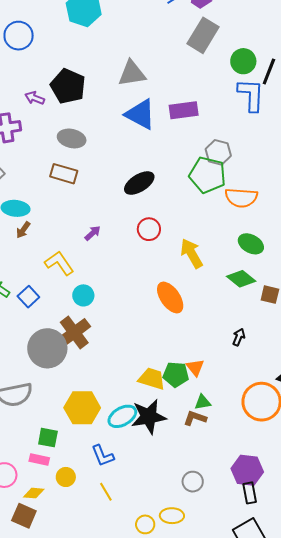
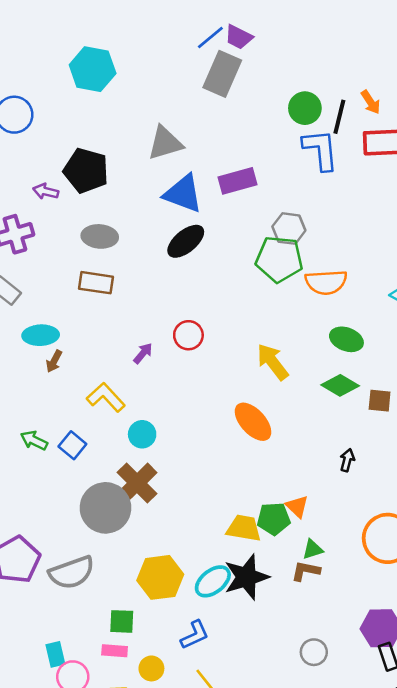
gray rectangle: (203, 35) -> (222, 74), moved
black ellipse: (139, 183) -> (186, 241), moved
red circle: (149, 229) -> (188, 335), moved
blue L-shape: (103, 456) -> (195, 635), turned -85

